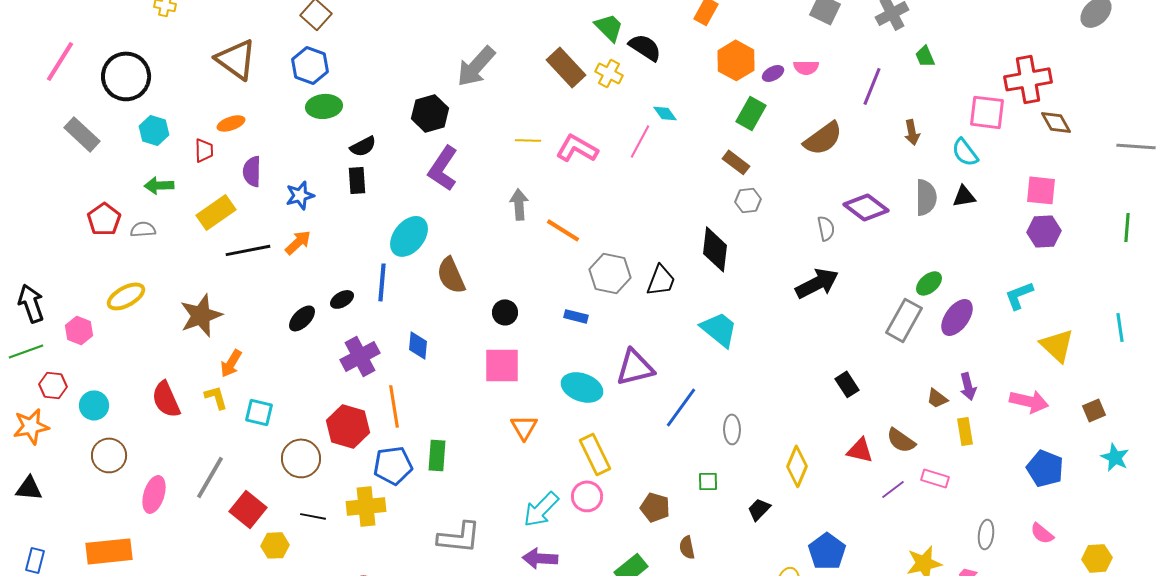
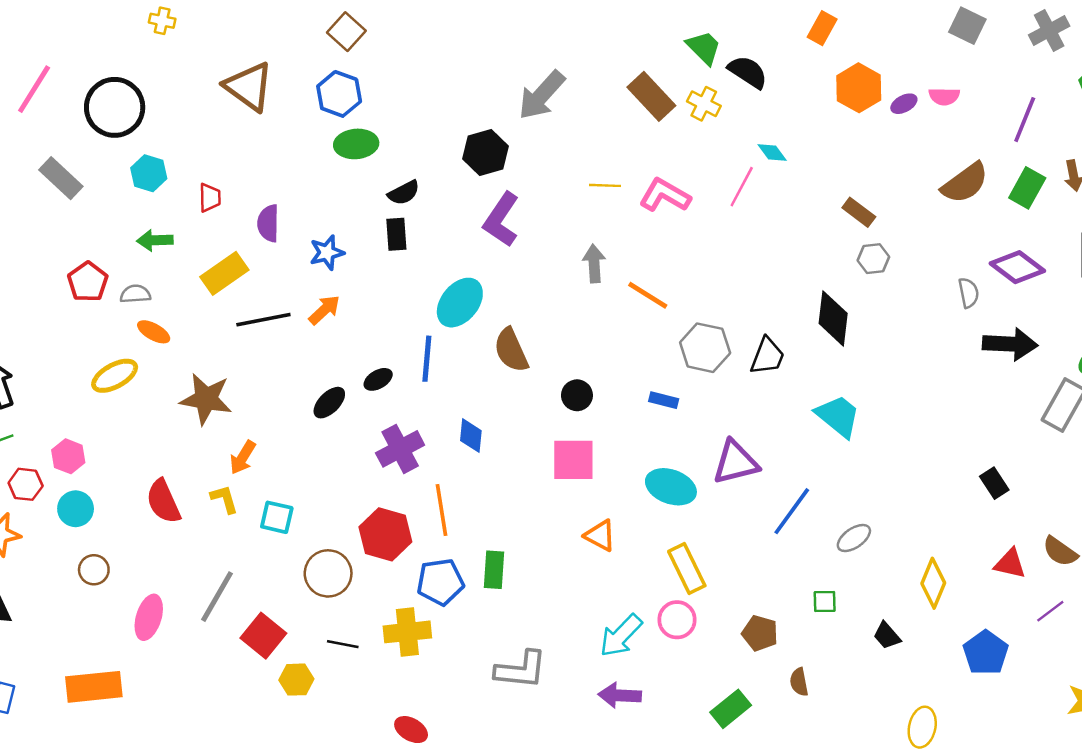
green rectangle: (751, 113) -> (1027, 188), moved
orange ellipse: (231, 123) -> (154, 332), moved, turned 48
black arrow: (817, 283) -> (1010, 344), moved, turned 30
brown star: (201, 315) -> (206, 399), turned 30
pink hexagon: (79, 330) -> (68, 456), moved
orange triangle: (524, 427) -> (600, 536), turned -32
gray ellipse: (732, 429) -> (854, 538), turned 56
brown circle: (109, 455) -> (94, 570), size x0.7
black trapezoid: (759, 509) -> (887, 636), turned -85
blue pentagon: (827, 551) -> (986, 653), moved

